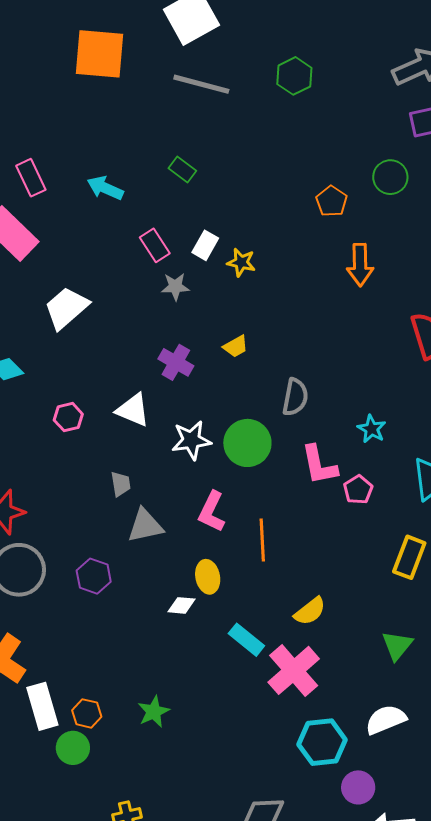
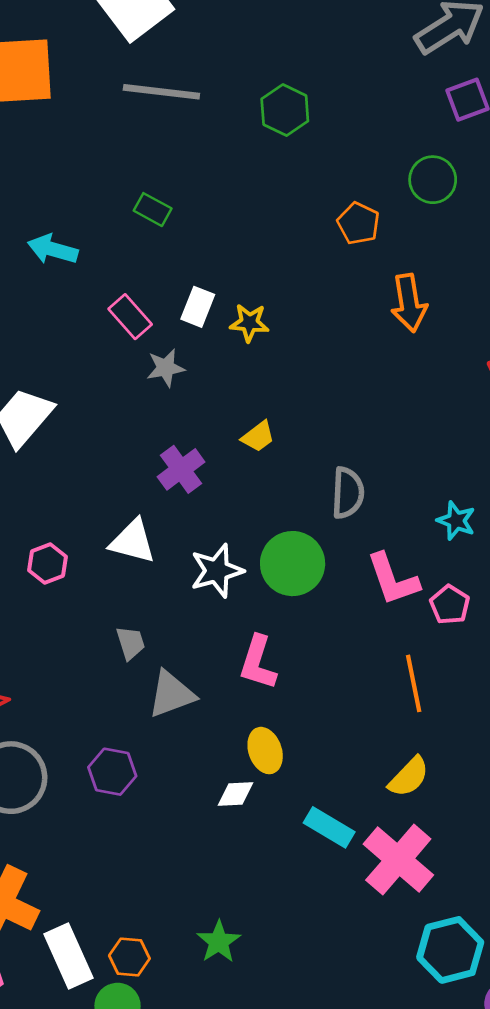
green hexagon: (294, 76) -> (285, 110), moved
purple cross: (176, 362) -> (181, 469), turned 32
orange line: (262, 540) -> (414, 683), moved

